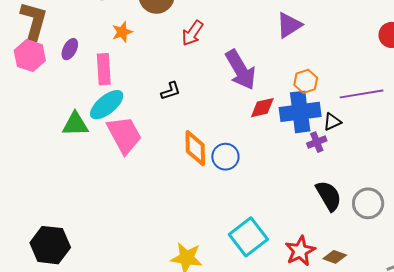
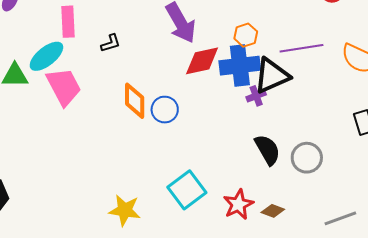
pink rectangle: (104, 69) -> (68, 22), moved
red diamond: (262, 108) -> (202, 61), size x1.4
black triangle: (332, 122) -> (272, 76), size x2.0

